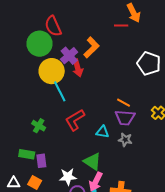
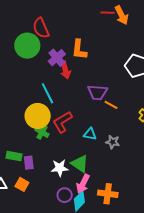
red line: (121, 25) -> (108, 13), moved
orange L-shape: (91, 47) -> (79, 50), turned 140
yellow circle: (52, 71) -> (38, 116), moved
purple trapezoid: (125, 118) -> (98, 92), moved
green cross: (39, 126) -> (42, 132), moved
white star: (68, 177) -> (60, 168), moved

